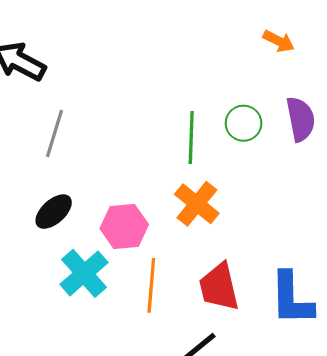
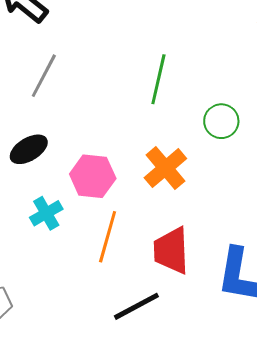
green circle: (244, 123) -> (221, 121), moved
green line: (191, 137) -> (158, 79), moved
cyan cross: (84, 273) -> (46, 213), size x0.7

